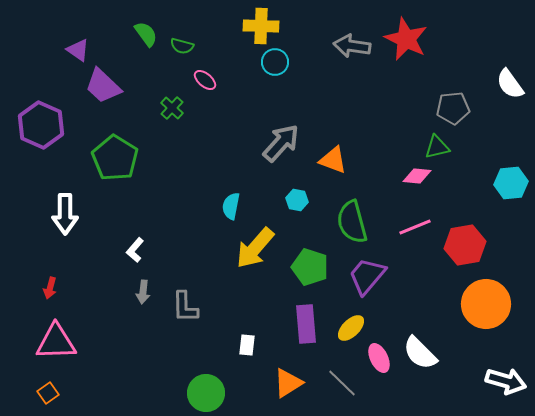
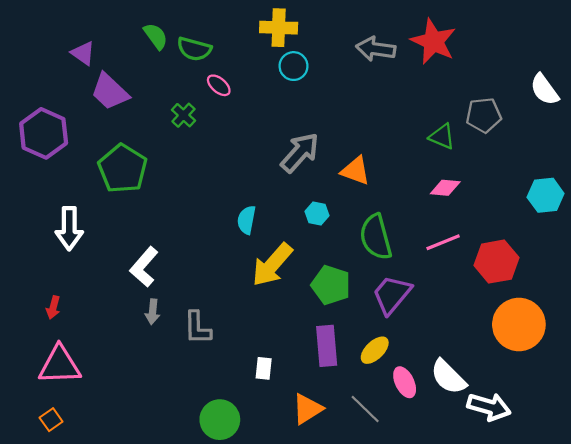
green semicircle: (182, 46) -> (194, 49), size x1.4
green triangle: (437, 147) -> (442, 137), moved, turned 36
white L-shape: (135, 250) -> (144, 267), size x1.5
white arrow: (506, 381) -> (489, 407), moved

